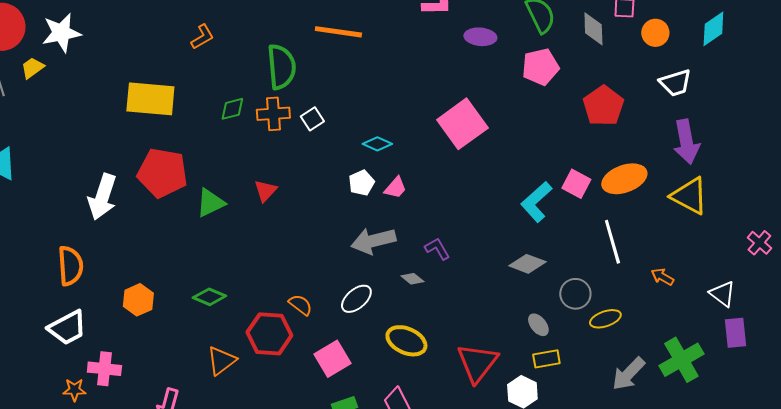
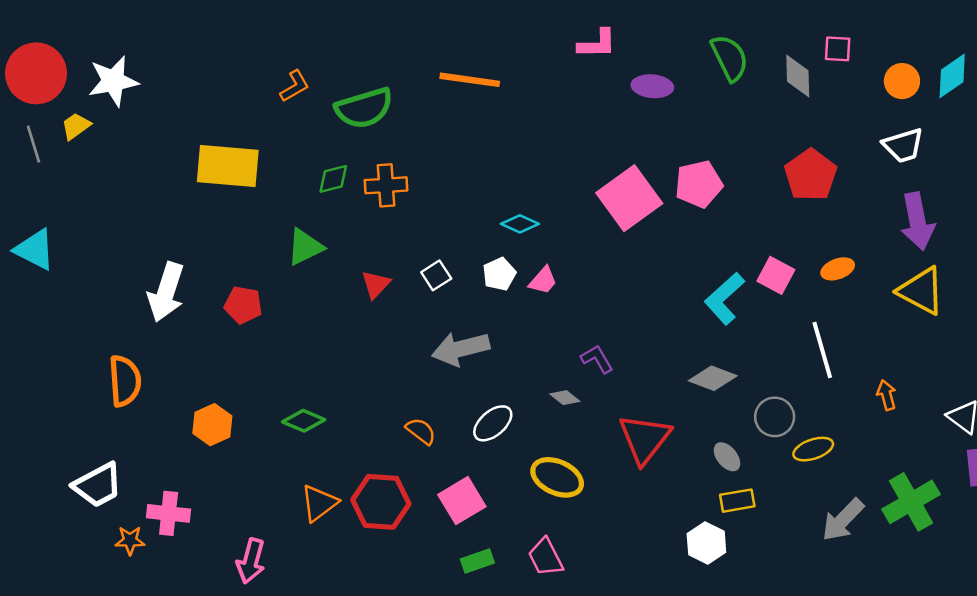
orange circle: (655, 33) -> (902, 81), moved
green semicircle: (281, 67) -> (364, 108), moved, turned 78
pink pentagon: (540, 67) -> (699, 184), moved
white square: (312, 119) -> (436, 275), moved
red pentagon: (162, 173) -> (243, 305), moved, size x0.6
orange ellipse: (624, 179) -> (838, 269), size x0.6
green triangle: (210, 203) -> (305, 247), moved
gray arrow: (373, 241) -> (461, 349), moved
orange arrow: (662, 277) -> (887, 395), turned 45
white trapezoid: (67, 328) -> (98, 485), moved
red hexagon: (269, 334) -> (381, 502), moved
red triangle: (477, 363) -> (645, 439), moved

